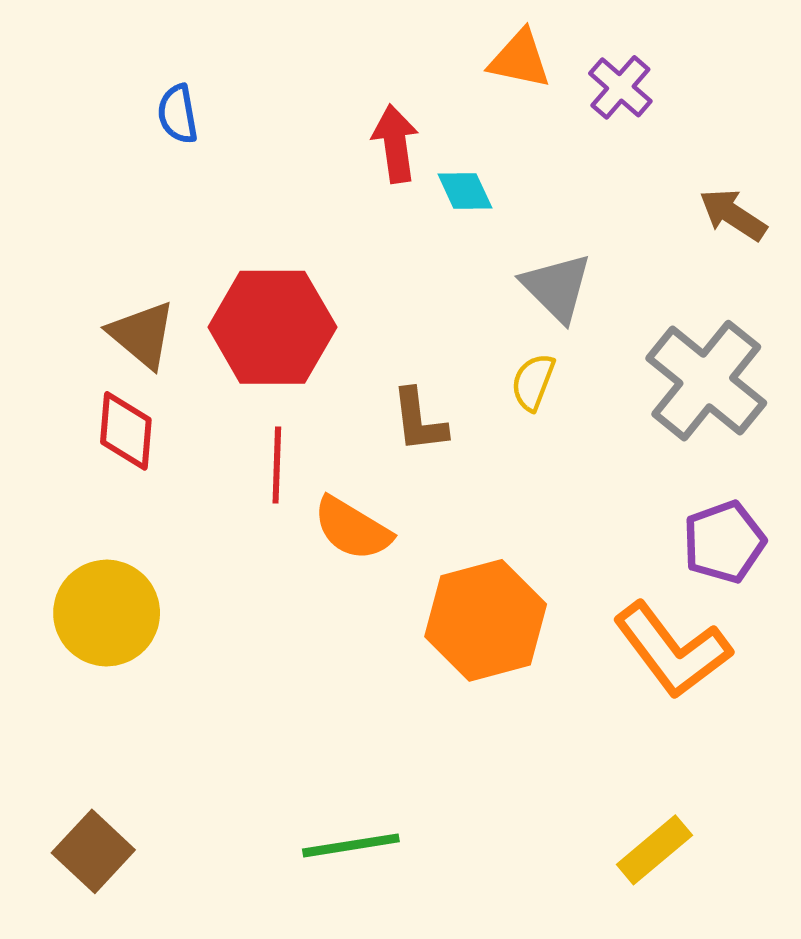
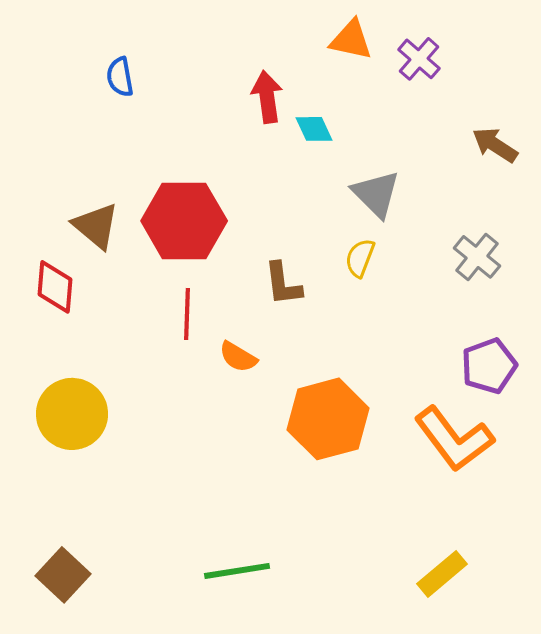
gray cross: (706, 381) -> (477, 257), size x0.6
red diamond: (126, 431) -> (55, 287), moved
orange semicircle: (352, 529) -> (238, 357), size x0.7

